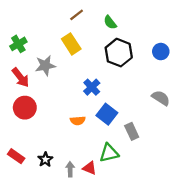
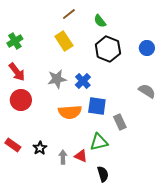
gray star: (45, 66) -> (57, 79), moved
blue square: (107, 114) -> (97, 106), turned -30
orange semicircle: (78, 121) -> (70, 112), size x1.6

